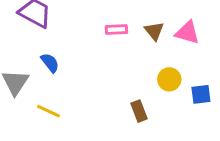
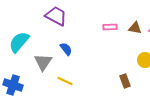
brown triangle: (154, 31) -> (135, 28), turned -40

